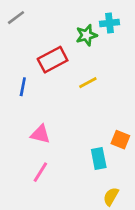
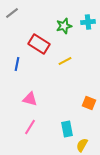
cyan cross: (110, 23) -> (88, 22), moved
red rectangle: (53, 60) -> (39, 44), turned 60
cyan rectangle: (99, 159) -> (67, 129), moved

